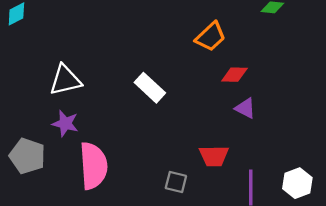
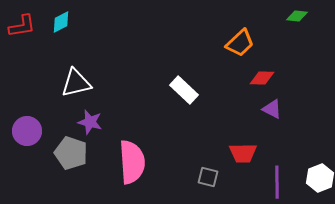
white triangle: (65, 80) -> (76, 83), moved
purple star: (65, 123) -> (90, 122), moved

